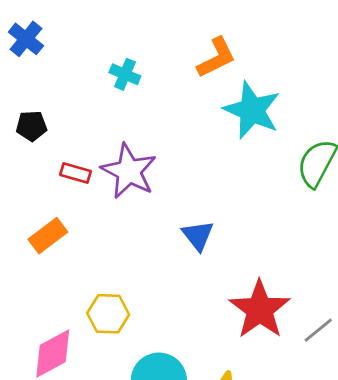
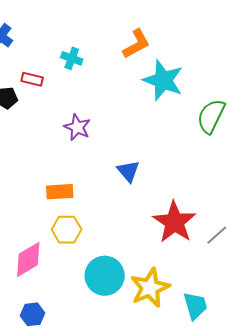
purple star: (129, 171) -> (77, 127), size x0.7
red rectangle: (76, 173) -> (32, 79), moved
orange rectangle: (48, 236) -> (60, 192), moved, turned 36

